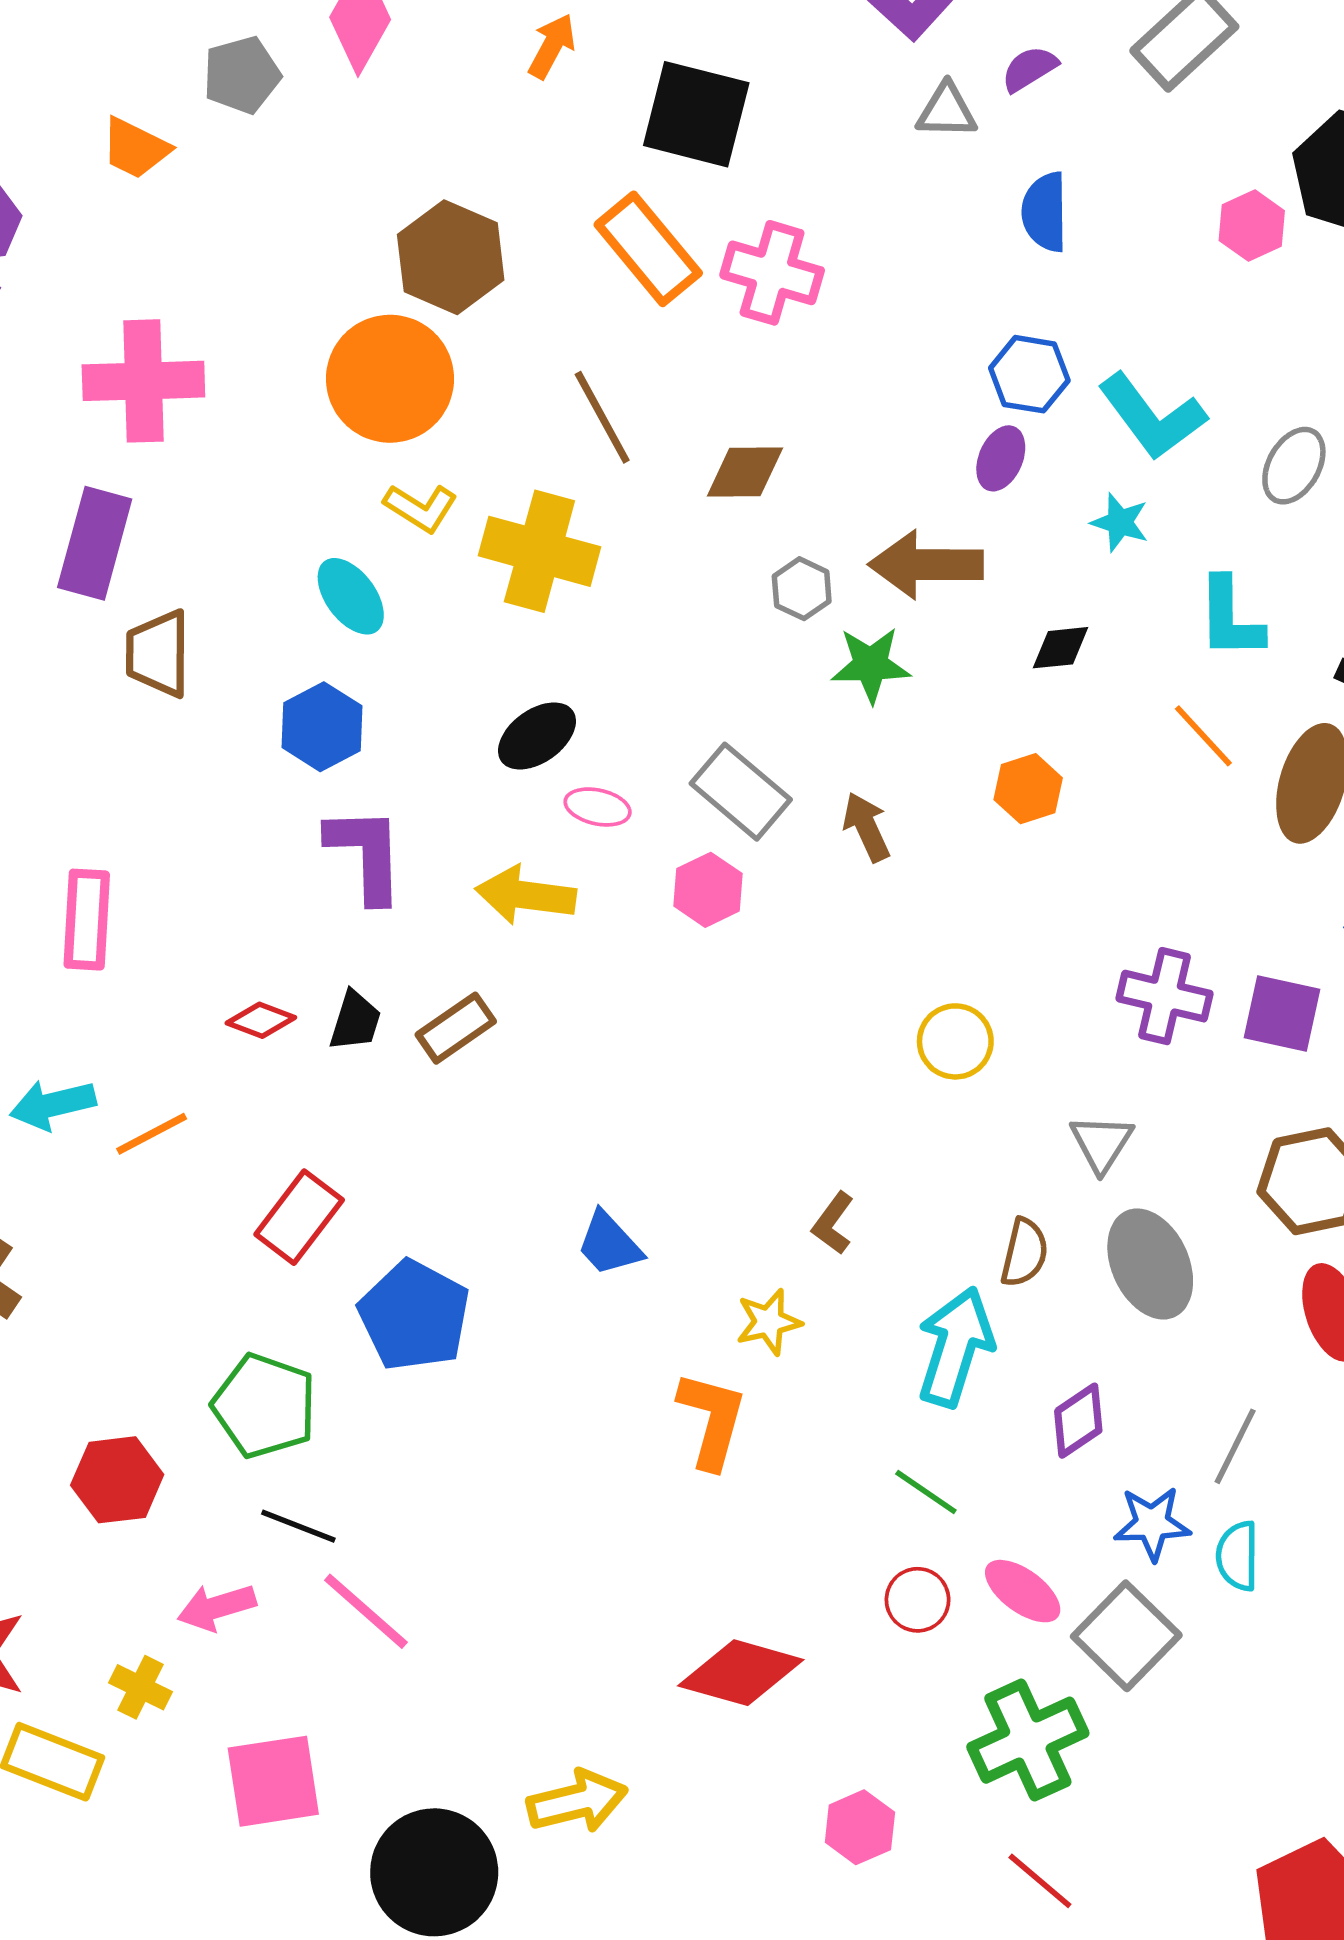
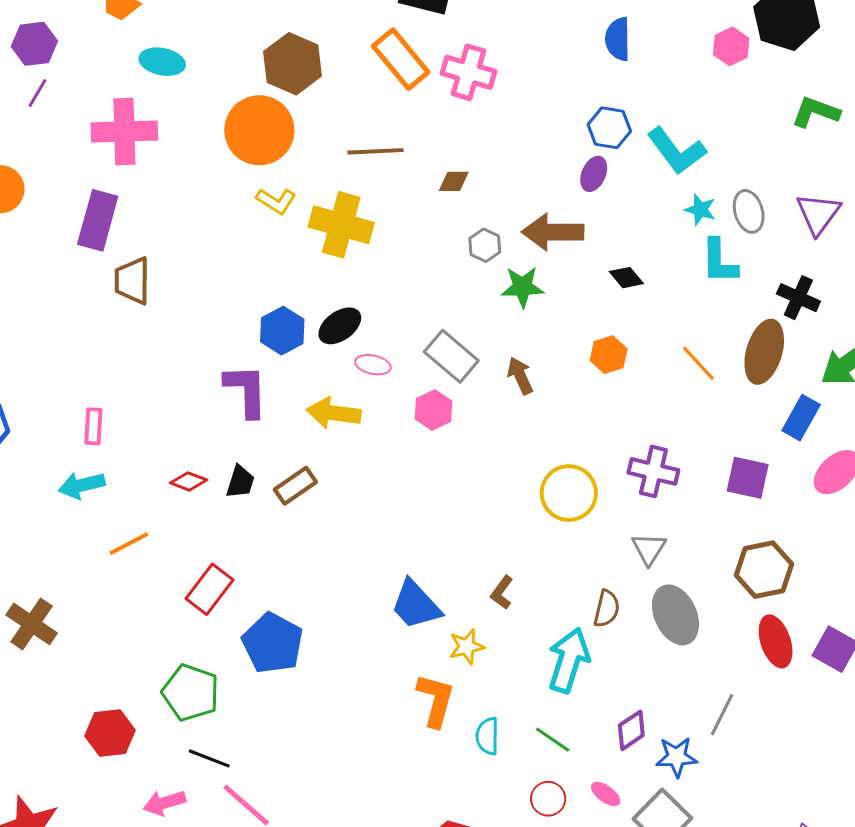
brown line: (602, 417) -> (375, 151), turned -64
gray ellipse: (1294, 466) -> (749, 211), moved, turned -45
brown diamond: (745, 472) -> (454, 181), size x0.7
cyan star: (1120, 522) -> (700, 210), moved
cyan ellipse: (351, 596) -> (162, 62), moved, turned -42
black diamond: (1060, 648) -> (626, 278), turned 56
blue hexagon: (322, 727) -> (282, 331), moved
orange line: (1203, 736) -> (698, 363), moved
pink rectangle: (87, 920) -> (93, 426), size x0.7
purple cross: (1164, 996) -> (653, 471), moved
yellow circle: (955, 1041) -> (569, 493), size x1.4
cyan arrow: (53, 1105) -> (82, 485), moved
blue trapezoid: (609, 1244) -> (416, 605), moved, size x1.4
purple diamond: (1078, 1421) -> (631, 730), moved
cyan semicircle: (1238, 1556) -> (487, 736), moved
pink ellipse: (1023, 1591) -> (606, 794), size x0.7

